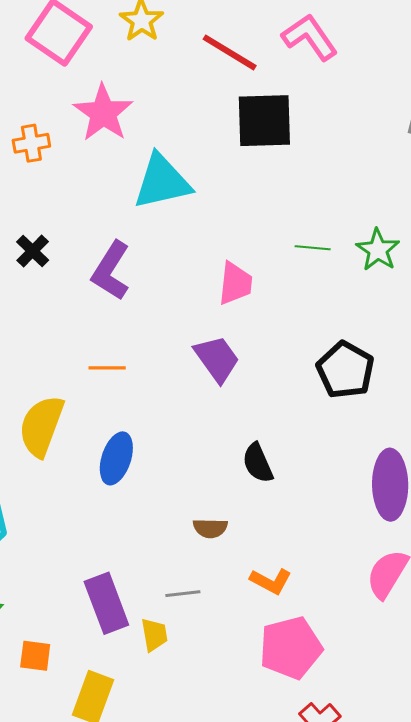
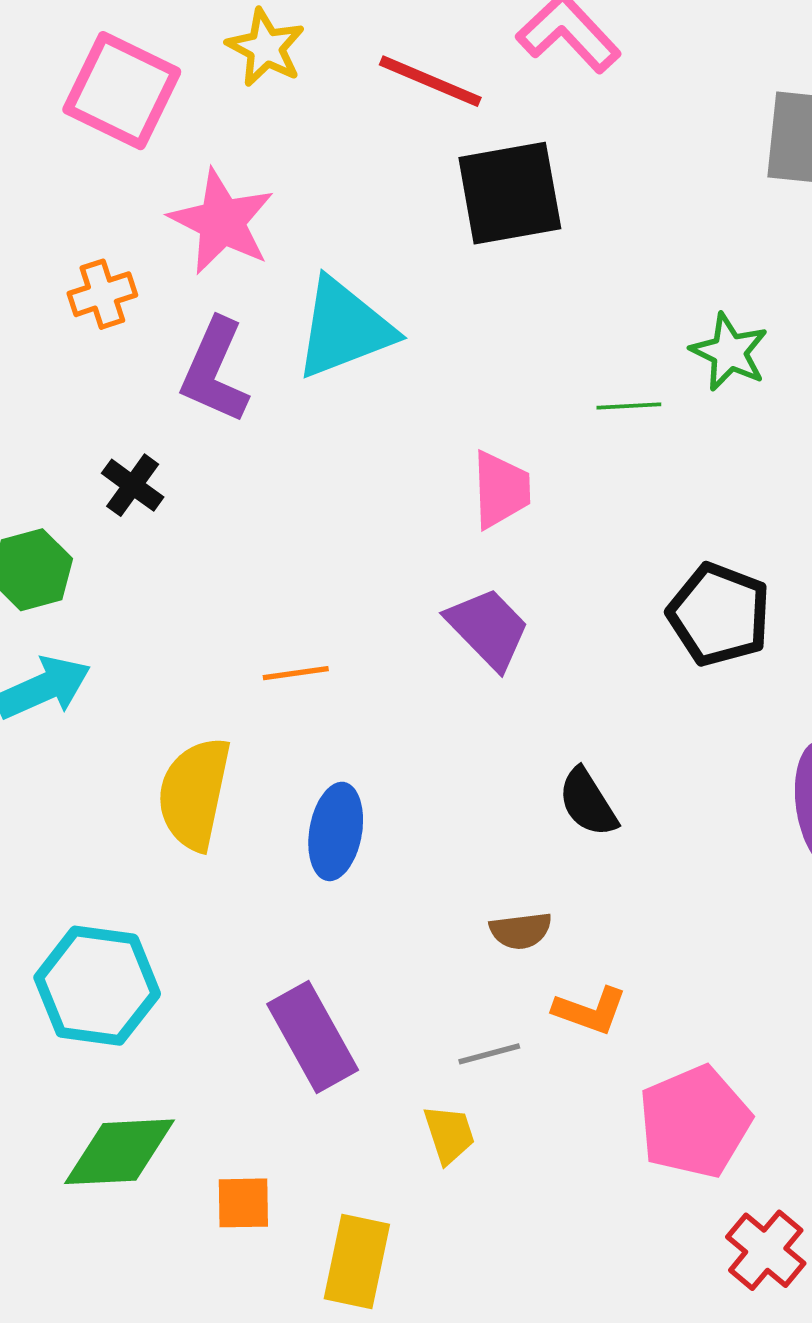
green star: (378, 250) -> (729, 352), moved
purple L-shape: (111, 271) -> (215, 371), moved
orange L-shape: (271, 581) -> (590, 1011), moved
purple rectangle: (106, 603) -> (313, 1037), moved

